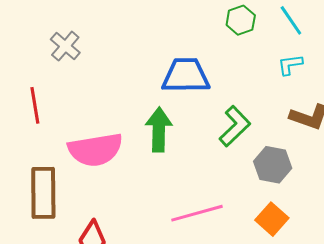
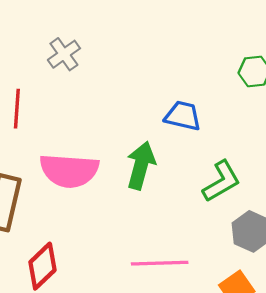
blue trapezoid: (186, 76) -> (183, 116), size x0.7

